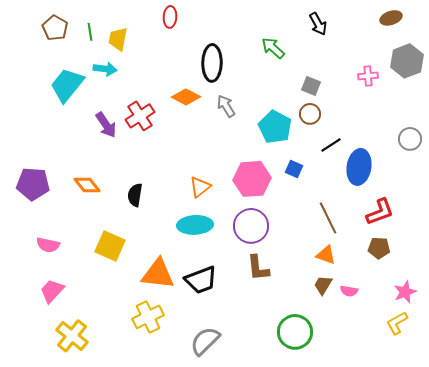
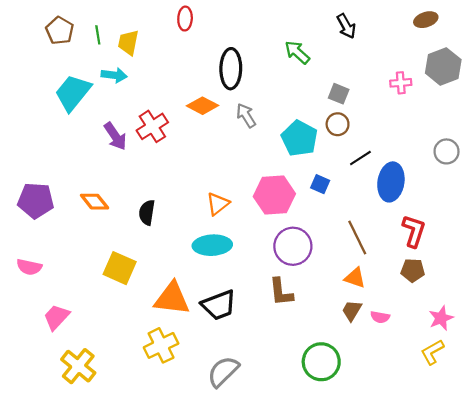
red L-shape: (380, 212) -> (414, 231), turned -52
purple circle: (251, 226) -> (293, 246), moved
pink semicircle: (48, 245) -> (29, 267), moved

